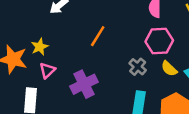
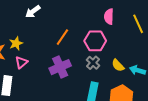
pink hexagon: (159, 41) -> (95, 41), moved
purple cross: (84, 84) -> (60, 67), moved

